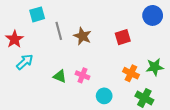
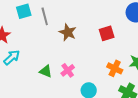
gray line: (59, 31) -> (45, 16), moved
pink cross: (82, 75) -> (68, 70), turned 32

